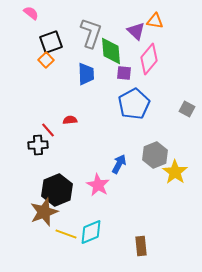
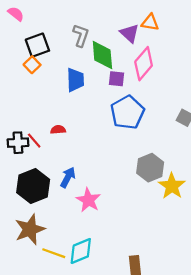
gray L-shape: (91, 33) -> (81, 35), size x0.7
black cross: (38, 145) -> (18, 143), moved
blue arrow: (119, 164) -> (68, 177), moved
black hexagon: (57, 190) -> (33, 186), moved

